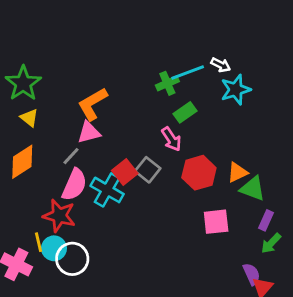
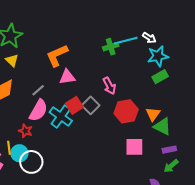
green rectangle: (185, 112) -> (160, 77), moved
pink triangle: (89, 132) -> (67, 77), moved
orange triangle: (237, 172) -> (153, 114), turned -35
red star: (59, 216) -> (25, 131), size x0.6
purple rectangle: (266, 220) -> (169, 150), turned 48

